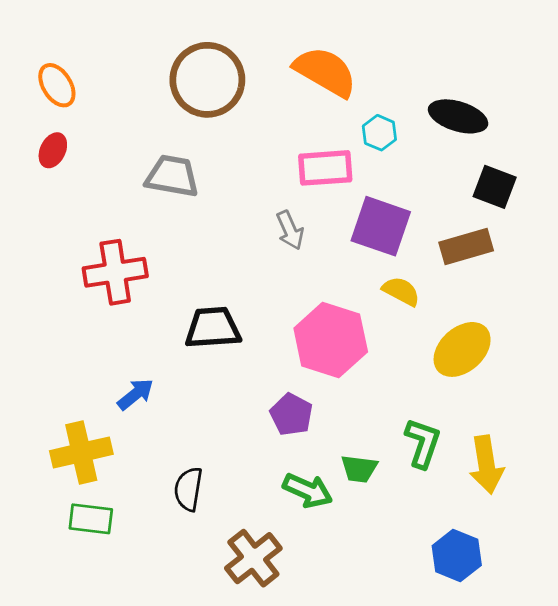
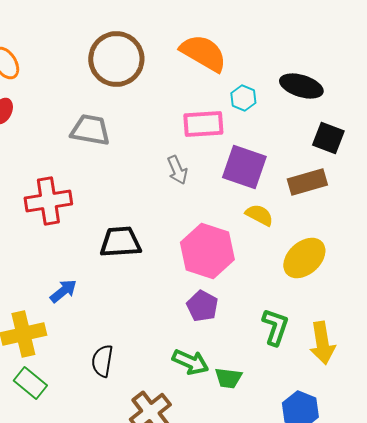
purple pentagon: (291, 415) -> (202, 306), moved
green trapezoid: (359, 469) -> (228, 378), moved
green rectangle: (91, 519) -> (30, 383), turned 32

